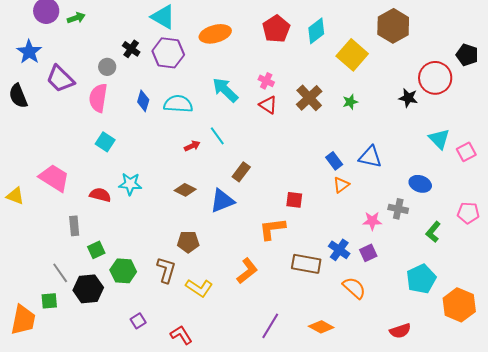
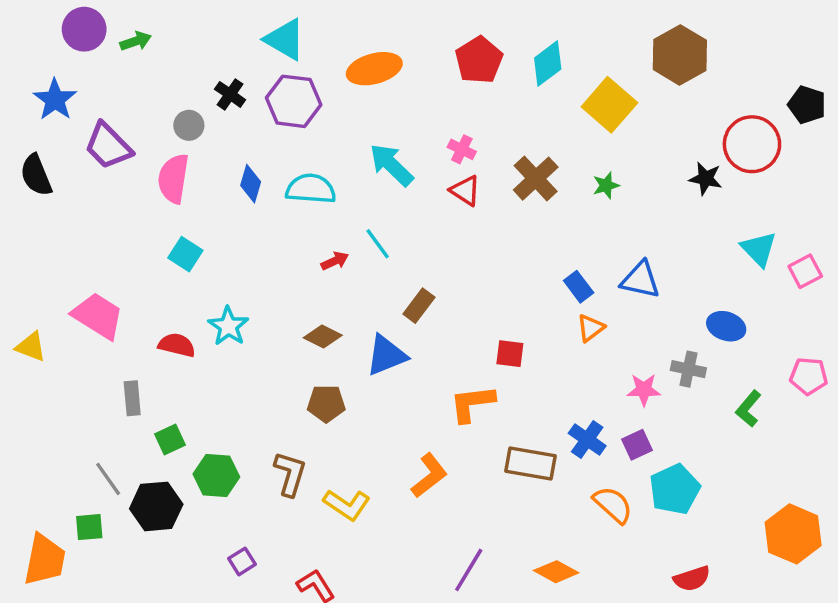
cyan star: (130, 184) -> (228, 326), turned 30
brown pentagon: (188, 242) -> (326, 403), moved
cyan pentagon: (421, 279) -> (675, 489), moved

